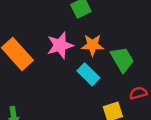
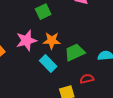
green trapezoid: (122, 59) -> (75, 52), turned -85

